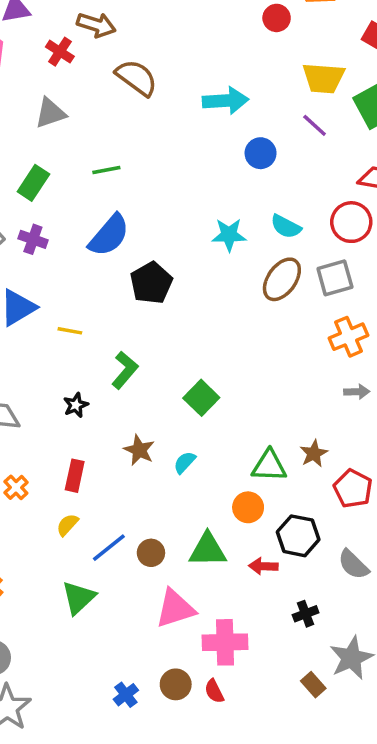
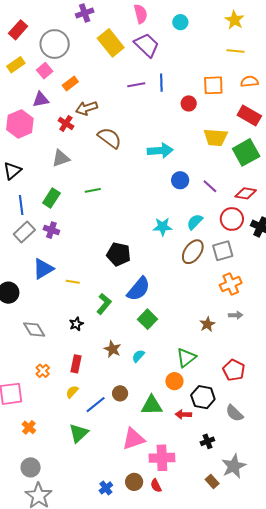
brown arrow: (96, 25) -> (86, 108), turned 145
purple line: (315, 125) -> (210, 186), moved
cyan semicircle: (286, 227) -> (195, 222), turned 108
blue semicircle: (109, 235) -> (139, 289), moved
black pentagon: (151, 283) -> (119, 254), turned -30
brown star: (314, 454) -> (207, 324), moved
green triangle: (269, 466) -> (186, 358), turned -40
brown circle: (151, 553) -> (120, 393), moved

